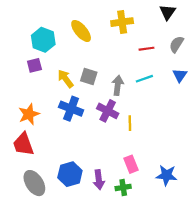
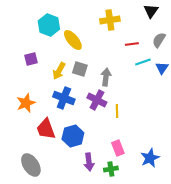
yellow ellipse: (81, 31) -> (73, 40), moved
cyan hexagon: (43, 40) -> (49, 25), moved
yellow arrow: (65, 79) -> (59, 71), turned -114
cyan line: (144, 79) -> (143, 62), moved
red trapezoid: (23, 144) -> (46, 129), moved
blue hexagon: (70, 174) -> (73, 136), moved
blue star: (166, 175) -> (150, 158), turned -30

